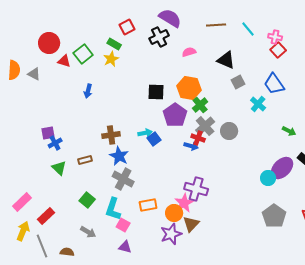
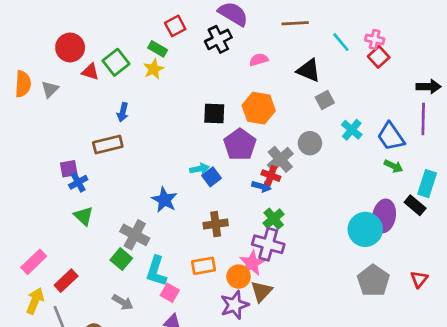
cyan line: (248, 29) -> (341, 42), moved
gray triangle: (34, 74) -> (50, 89), turned 48
blue trapezoid: (274, 84) -> (391, 136), moved
green cross: (200, 105) -> (274, 219), moved
gray circle: (229, 131) -> (310, 143), moved
brown cross: (111, 135) -> (216, 224), moved
brown rectangle: (85, 160) -> (108, 145), moved, size x1.5
purple ellipse: (282, 168) -> (384, 216), turned -35
cyan circle: (268, 178) -> (365, 229), size x1.6
gray cross: (123, 179) -> (135, 235), moved

